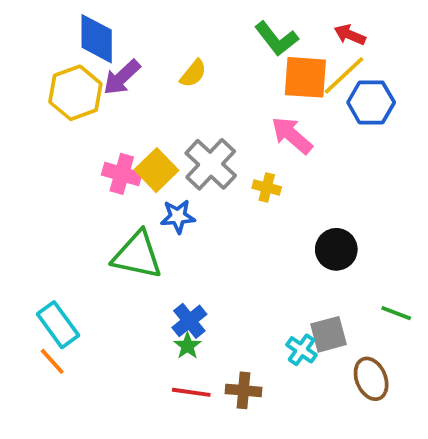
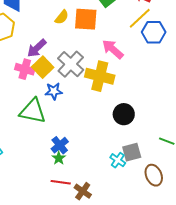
purple arrow: (122, 77) -> (37, 48), moved
orange square: (305, 77) -> (86, 19), moved
yellow cross: (267, 187) -> (100, 76), size x2.0
black circle: (336, 249) -> (124, 114), moved
brown cross: (244, 390) -> (83, 191), moved, turned 30

